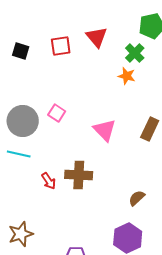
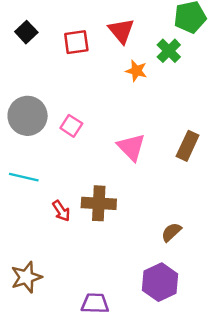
black square: (21, 51) -> (26, 32), moved, turned 30
orange star: (127, 76) -> (136, 71), moved
gray circle: (23, 121) -> (28, 116), moved

